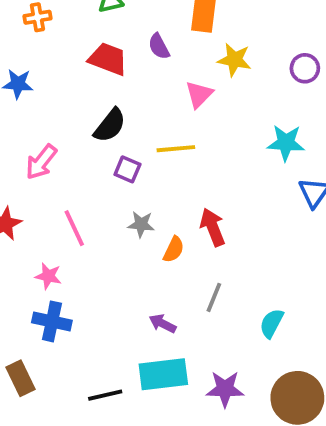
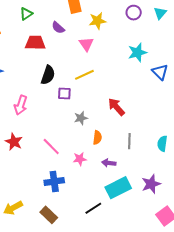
pink line: (74, 228) -> (51, 146), moved
orange semicircle: (174, 250) -> (97, 138), moved
pink star: (48, 276) -> (80, 159), moved

